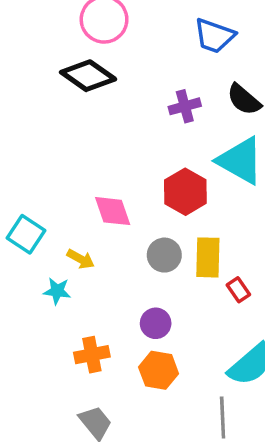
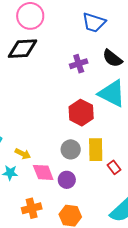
black diamond: (88, 76) -> (23, 49), turned -36
pink diamond: (113, 211) -> (43, 172), moved
purple circle: (156, 323) -> (67, 180), moved

